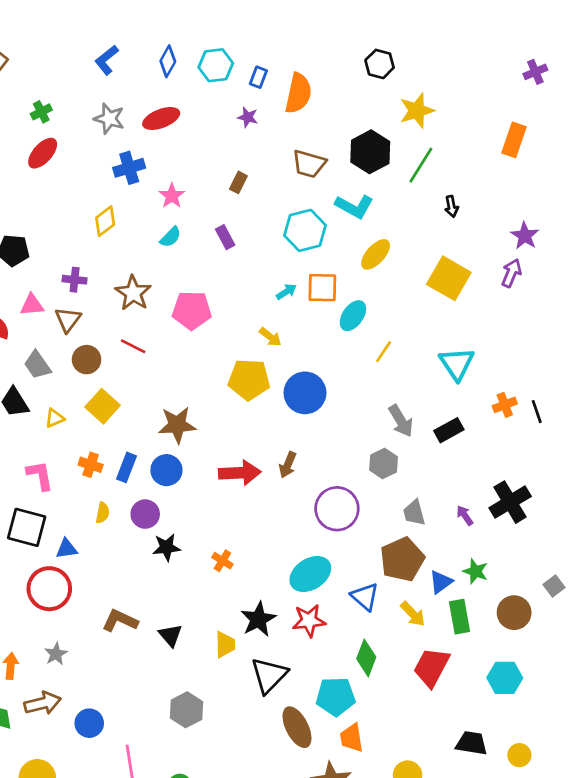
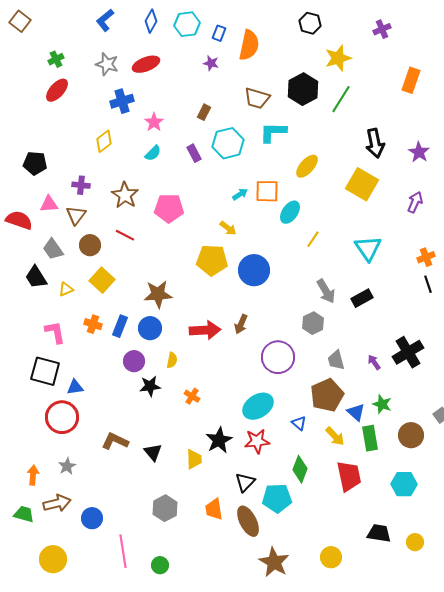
purple cross: (535, 72) -> (382, 29), moved
cyan L-shape: (354, 206) -> (273, 132), moved, turned 152
black arrow: (451, 206) -> (375, 143), moved, size x1.8
cyan hexagon: (305, 230) -> (228, 143), moved
purple arrow: (511, 273) -> (415, 202), moved
orange cross: (505, 405) -> (426, 257), moved
yellow semicircle: (103, 513) -> (172, 360), moved
blue triangle: (441, 582) -> (356, 412), turned -42
blue triangle: (365, 597) -> (299, 423), size x0.7
red trapezoid: (432, 667) -> (349, 476), turned 140
black triangle: (269, 675) -> (245, 482), moved, size x0.7
orange trapezoid: (352, 738) -> (214, 509), moved

